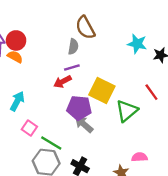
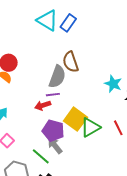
gray semicircle: (73, 47) -> (57, 77), size x1.6
green triangle: (127, 111) -> (90, 127), moved
green line: (51, 143) -> (41, 156), moved

